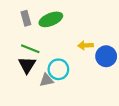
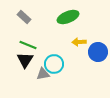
gray rectangle: (26, 18) -> (24, 17), turned -32
green ellipse: (51, 19) -> (68, 17), moved

